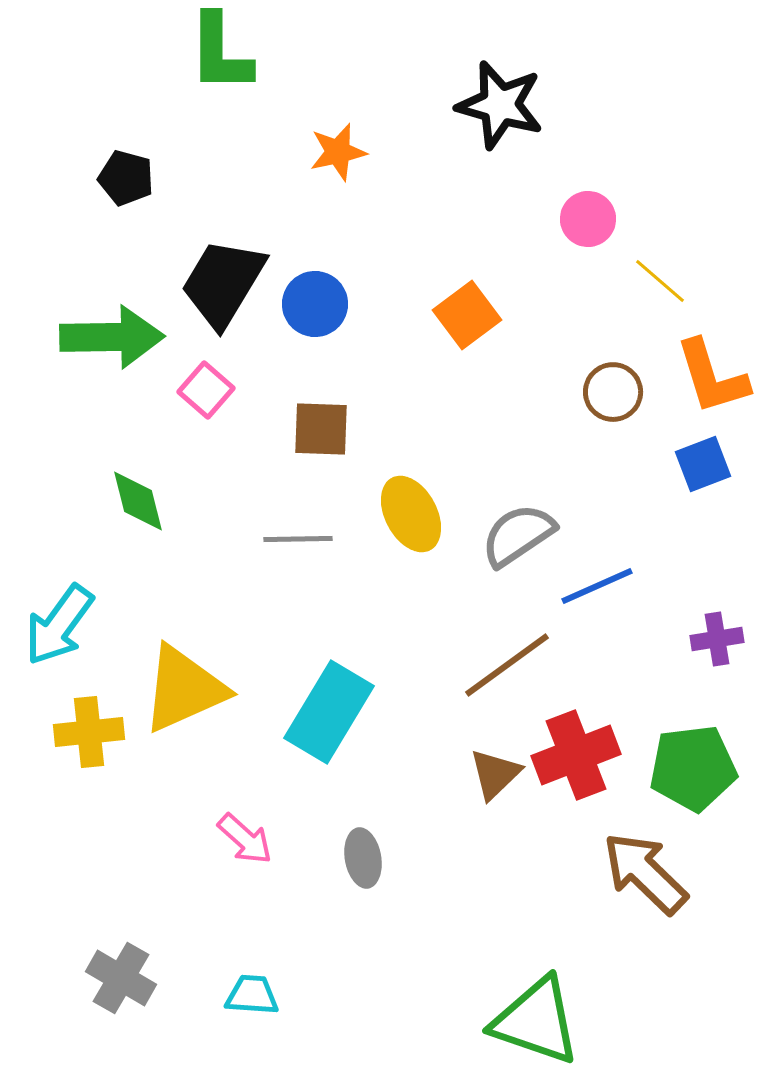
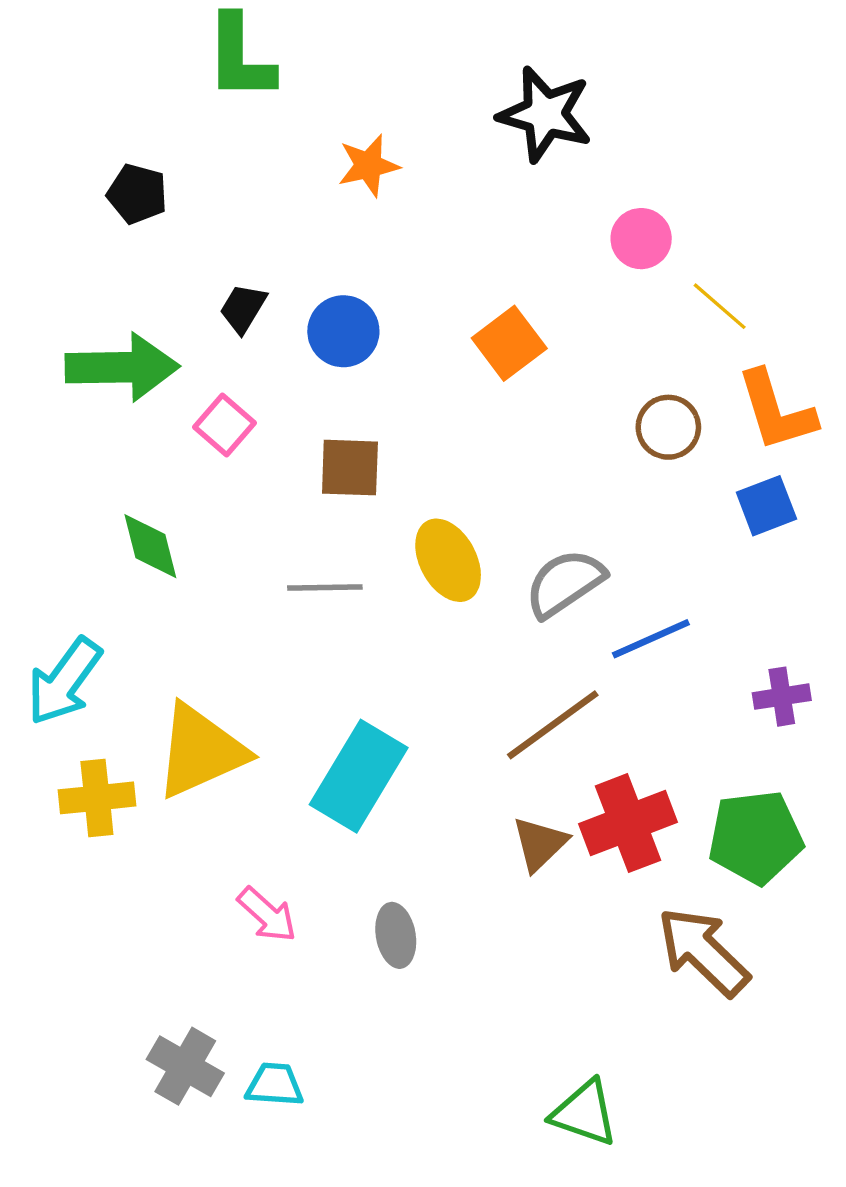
black trapezoid: (223, 283) -> (243, 308), size x0.5
gray cross: (121, 978) -> (185, 1066), moved
green triangle: (536, 1021) -> (584, 1113), size x0.7

